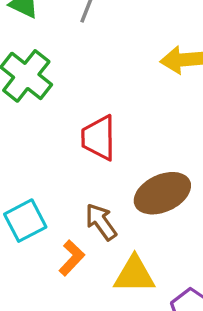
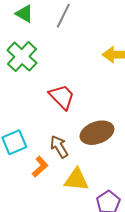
red trapezoid: (99, 138) -> (62, 97), turned 132

